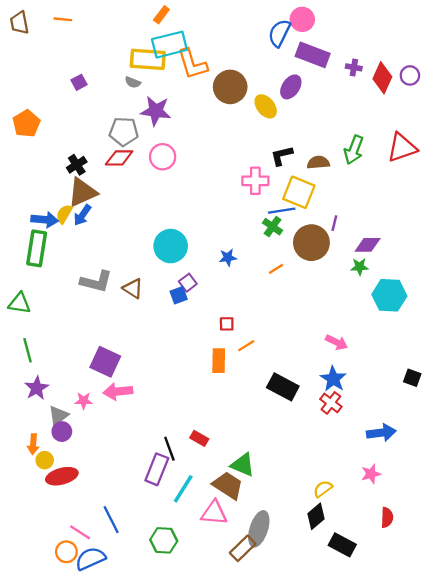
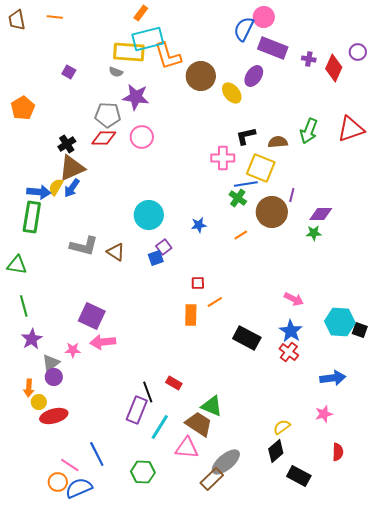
purple circle: (410, 75) -> (358, 52), moved
purple square: (79, 82) -> (69, 72), turned -32
cyan hexagon: (389, 295) -> (340, 322), moved
gray ellipse: (259, 529) -> (226, 462), turned 32

